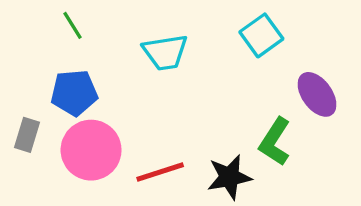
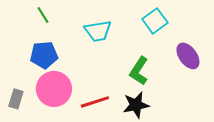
gray rectangle: (27, 135) -> (16, 99), moved
green L-shape: (275, 142) -> (139, 71), moved

